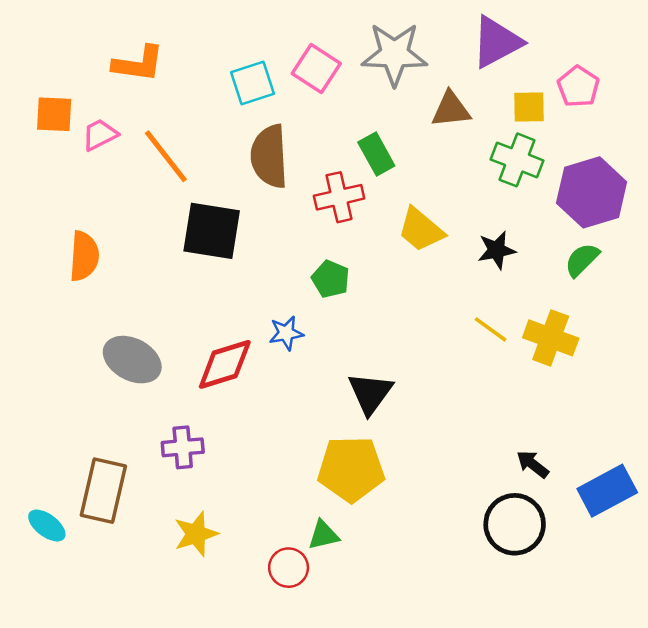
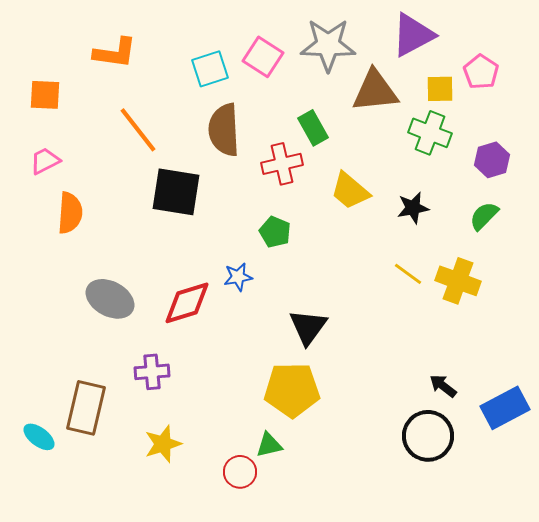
brown triangle: (451, 109) -> (375, 91), size x1.4
pink trapezoid: (100, 135) -> (45, 161), moved
purple hexagon: (592, 192) -> (492, 160), size x0.6

